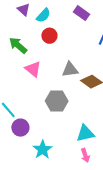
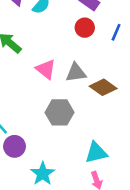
red circle: (49, 36) -> (85, 28), moved
pink triangle: (33, 69) -> (46, 69), moved

